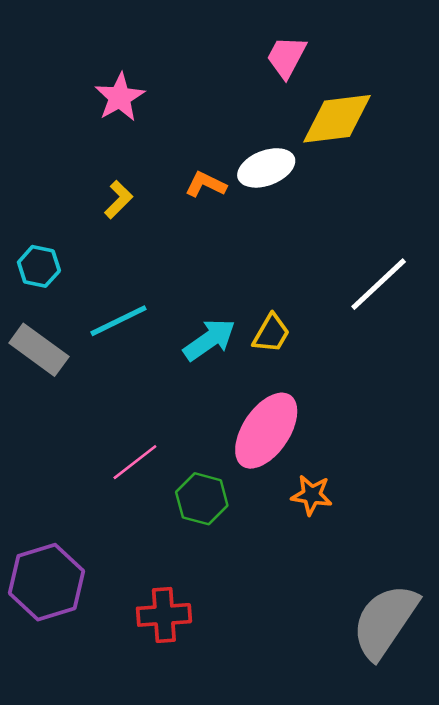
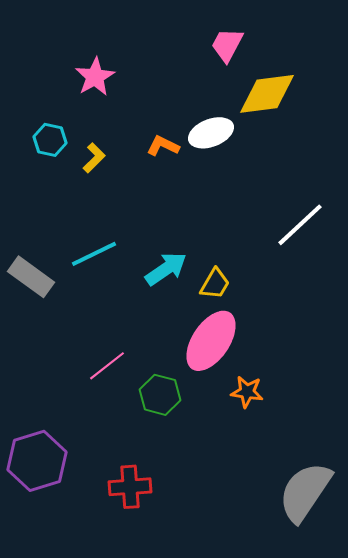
cyan hexagon: (39, 266) -> (50, 140), moved
yellow trapezoid: (271, 333) -> (215, 284), moved

